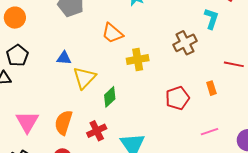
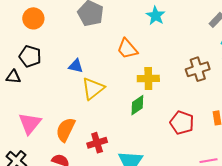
black pentagon: (17, 55) -> (30, 56), turned -30
green diamond: (110, 97) -> (137, 105), moved
red pentagon: (177, 98) -> (182, 123), turned 30

